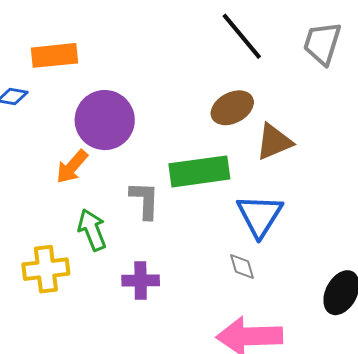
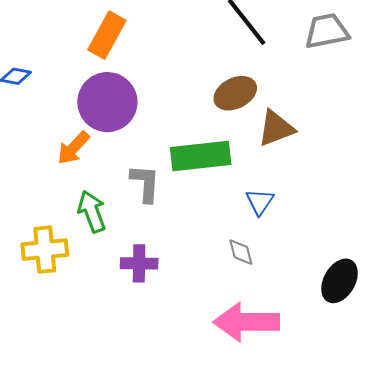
gray trapezoid: (322, 43) -> (327, 31), turned 60
orange rectangle: (54, 55) -> (107, 35), moved, turned -57
blue triangle: (260, 216) -> (260, 202), size x0.6

